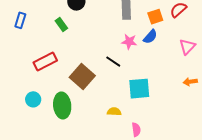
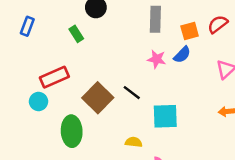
black line: (113, 62) -> (132, 93), moved
cyan circle: (33, 99) -> (39, 101), moved

